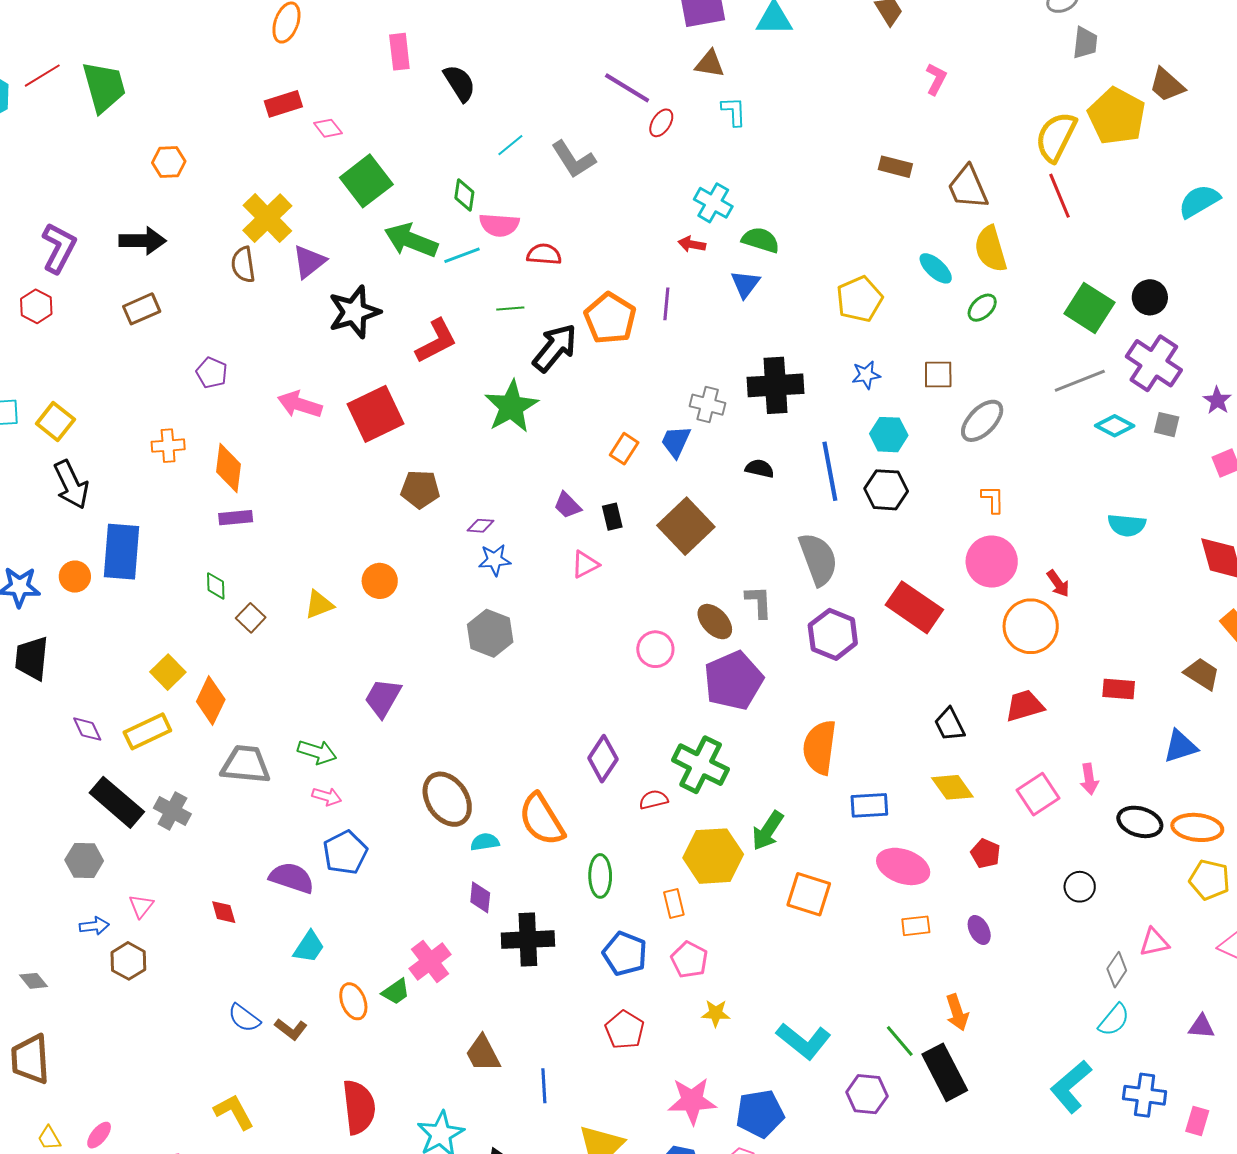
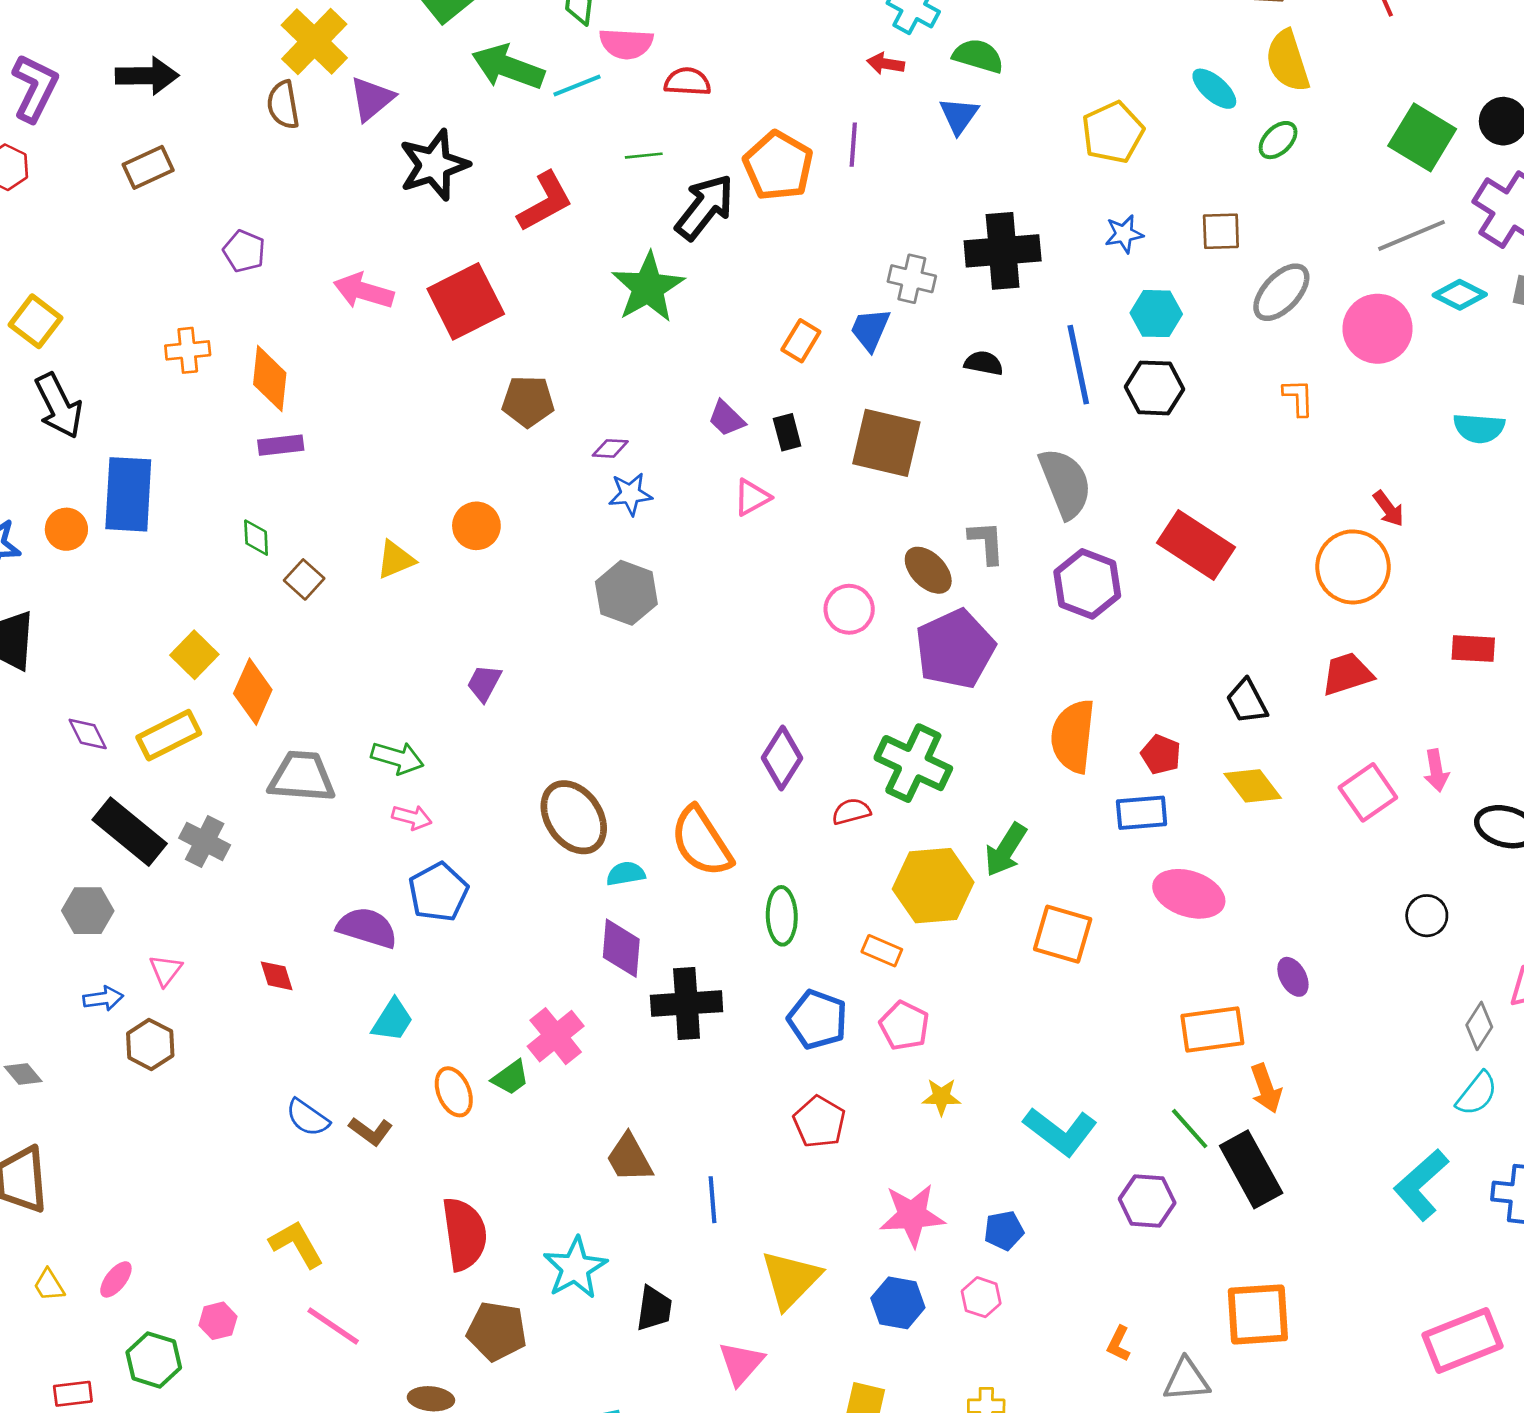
brown square: (686, 526) -> (886, 443), turned -32
pink circle: (992, 562) -> (1378, 329), moved
purple trapezoid: (383, 698) -> (484, 683), size x0.7
red pentagon: (985, 853) -> (1161, 754), moved
purple diamond: (480, 897) -> (621, 948), size x1.4
orange rectangle: (674, 904) -> (882, 951), turned -52
orange rectangle: (916, 926) -> (1212, 1029), moved, size x1.6
blue pentagon: (760, 1114) -> (1004, 1231), size x0.6

